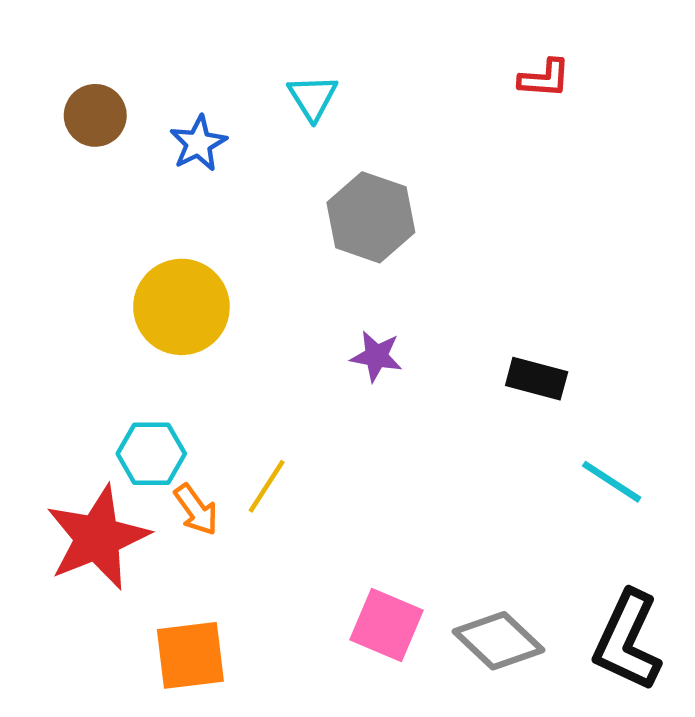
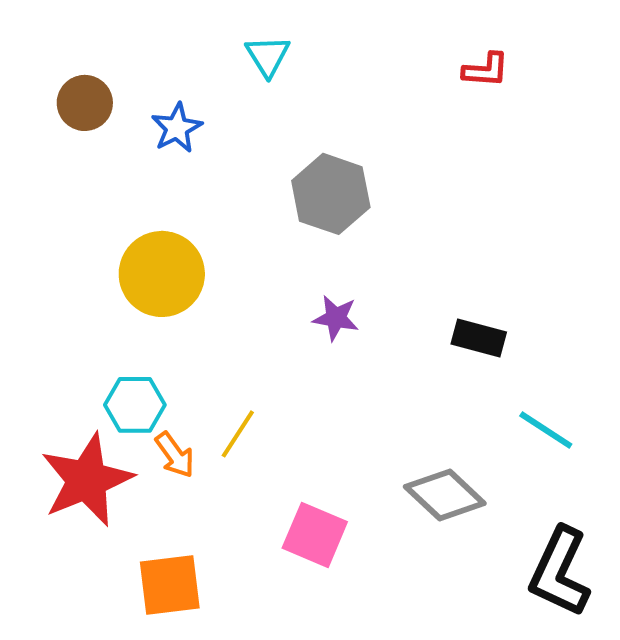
cyan triangle: (313, 97) -> (268, 56), moved
pink square: (386, 625) -> (315, 535), moved
gray diamond: (498, 641) -> (445, 495), moved

